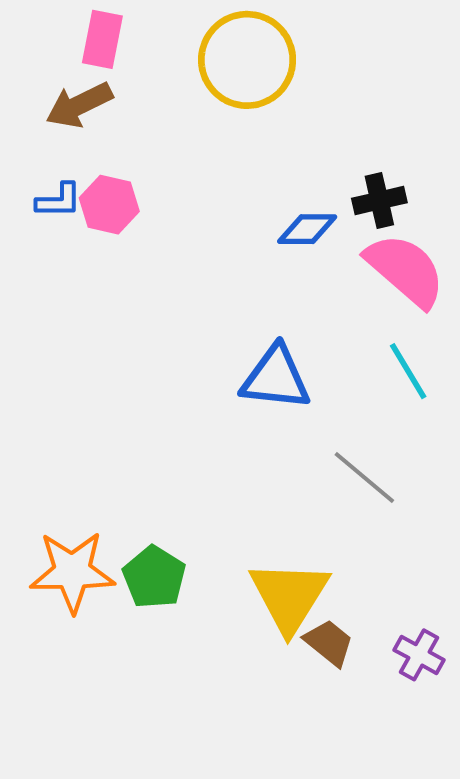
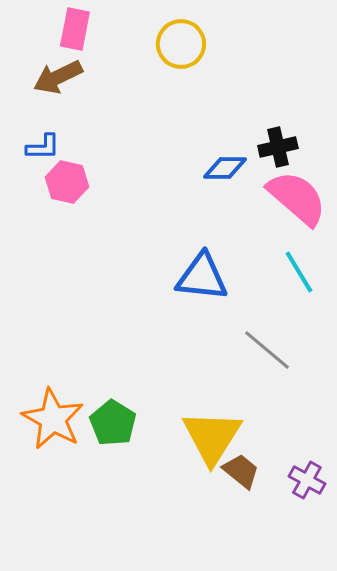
yellow circle: (247, 60) -> (181, 44), size x0.7
pink hexagon: (109, 205) -> (67, 182), moved
orange star: (72, 572) -> (53, 419), turned 30

